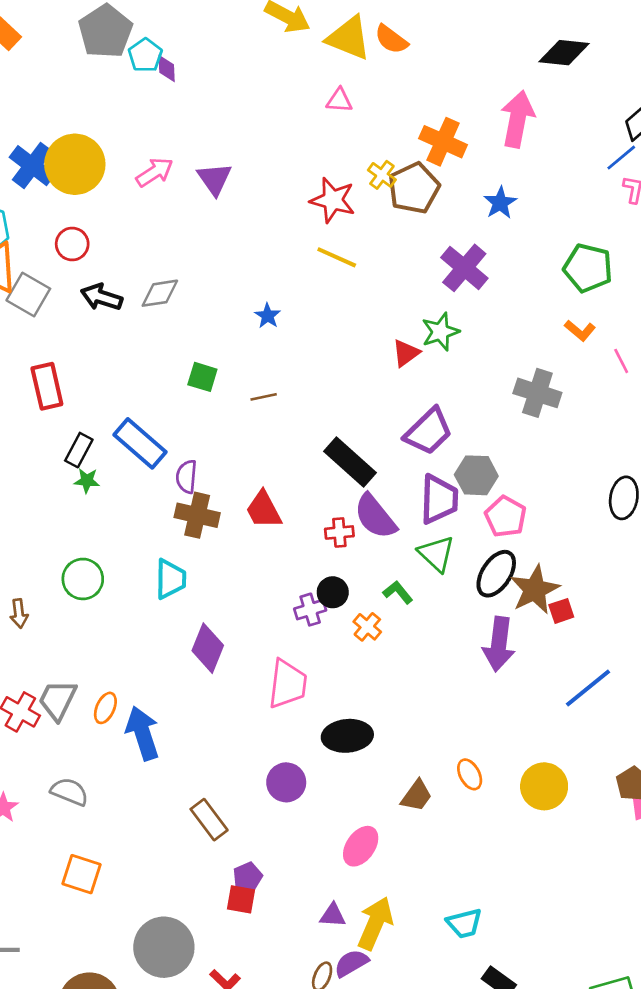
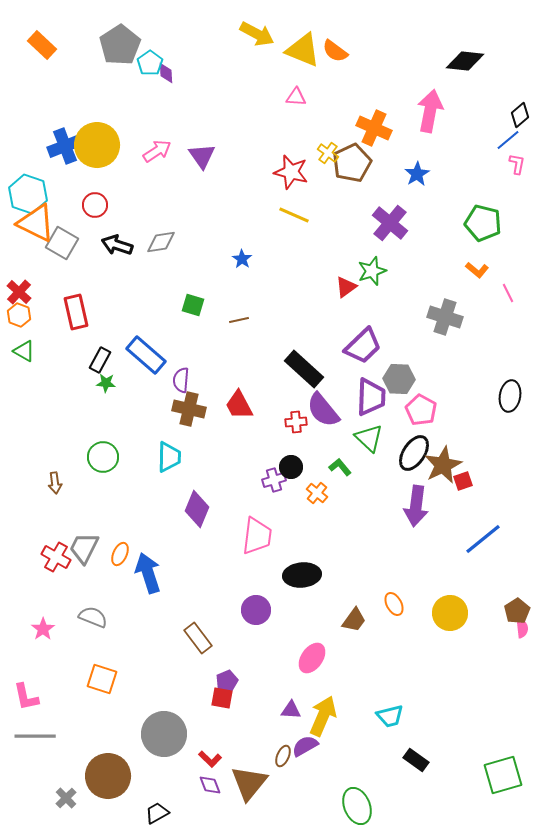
blue cross: (32, 166) -> (65, 146), turned 32

